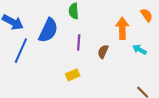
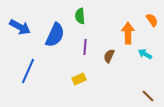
blue line: (21, 51) -> (28, 71), moved

